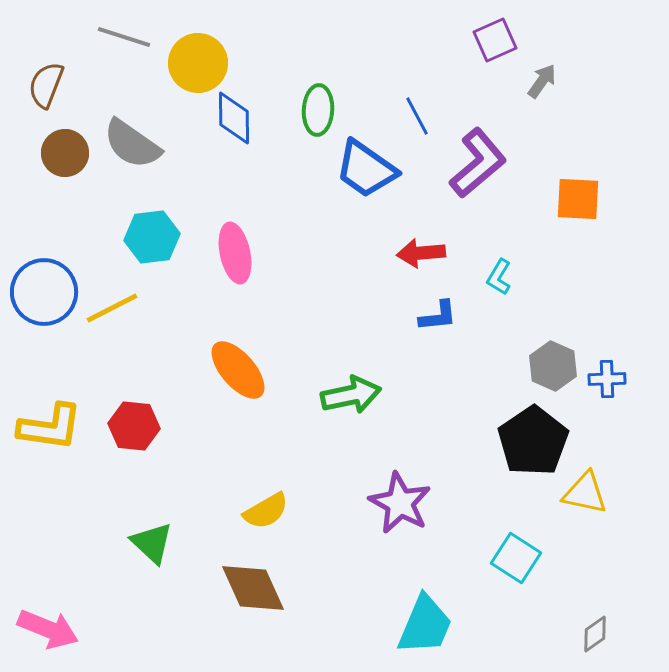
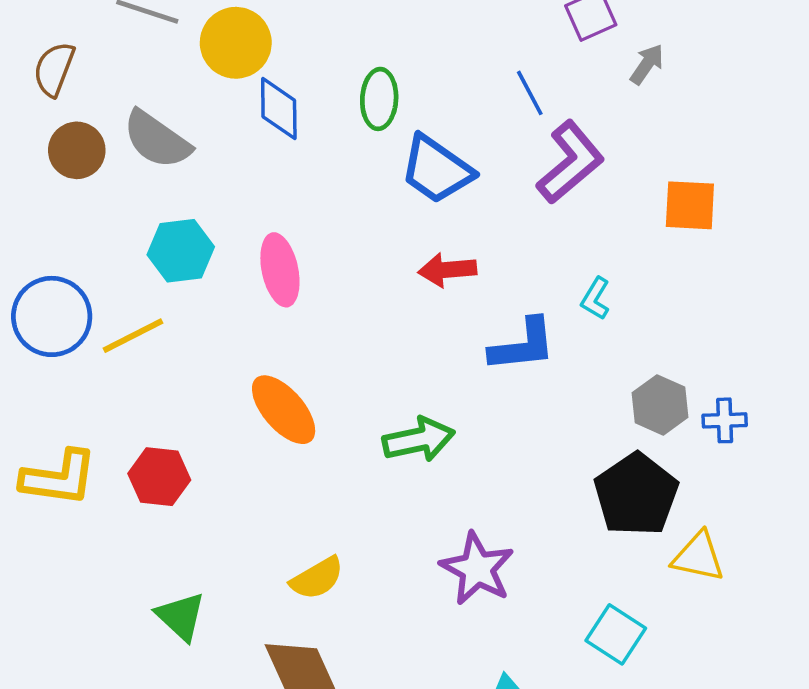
blue line: (417, 116) -> (530, 93), moved
red arrow: (421, 253) -> (447, 270), moved
blue L-shape: (438, 316) -> (523, 345), size x1.5

